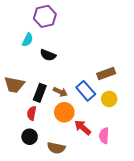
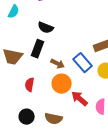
cyan semicircle: (28, 40) -> (14, 12), moved
black rectangle: (40, 93) -> (38, 49), moved
black circle: (30, 137) -> (27, 117), moved

